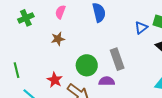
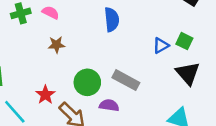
pink semicircle: (60, 12) -> (51, 13), moved, turned 88
gray rectangle: (117, 59) -> (126, 80), turned -50

